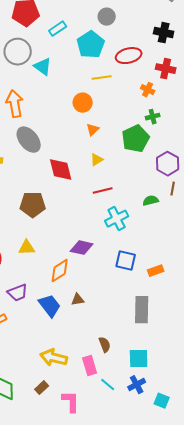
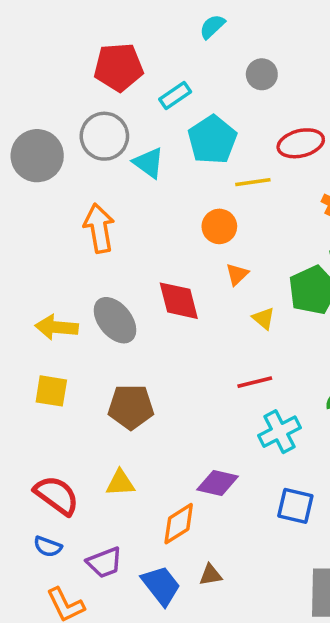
cyan pentagon: (91, 45) -> (212, 140), moved
gray ellipse: (29, 140) -> (115, 320), moved
yellow triangle: (97, 160) -> (264, 318), moved, turned -48
red diamond: (61, 170) -> (179, 301), moved

